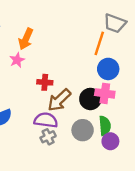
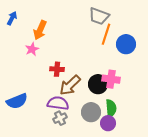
gray trapezoid: (115, 23) -> (99, 16), moved
blue circle: (108, 69) -> (126, 44), moved
purple circle: (110, 141) -> (108, 123), moved

